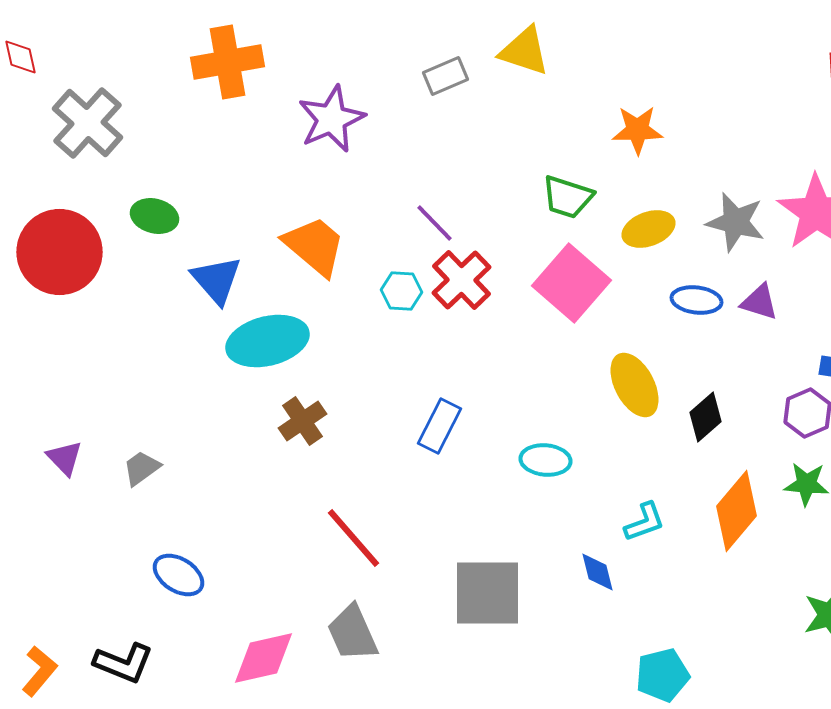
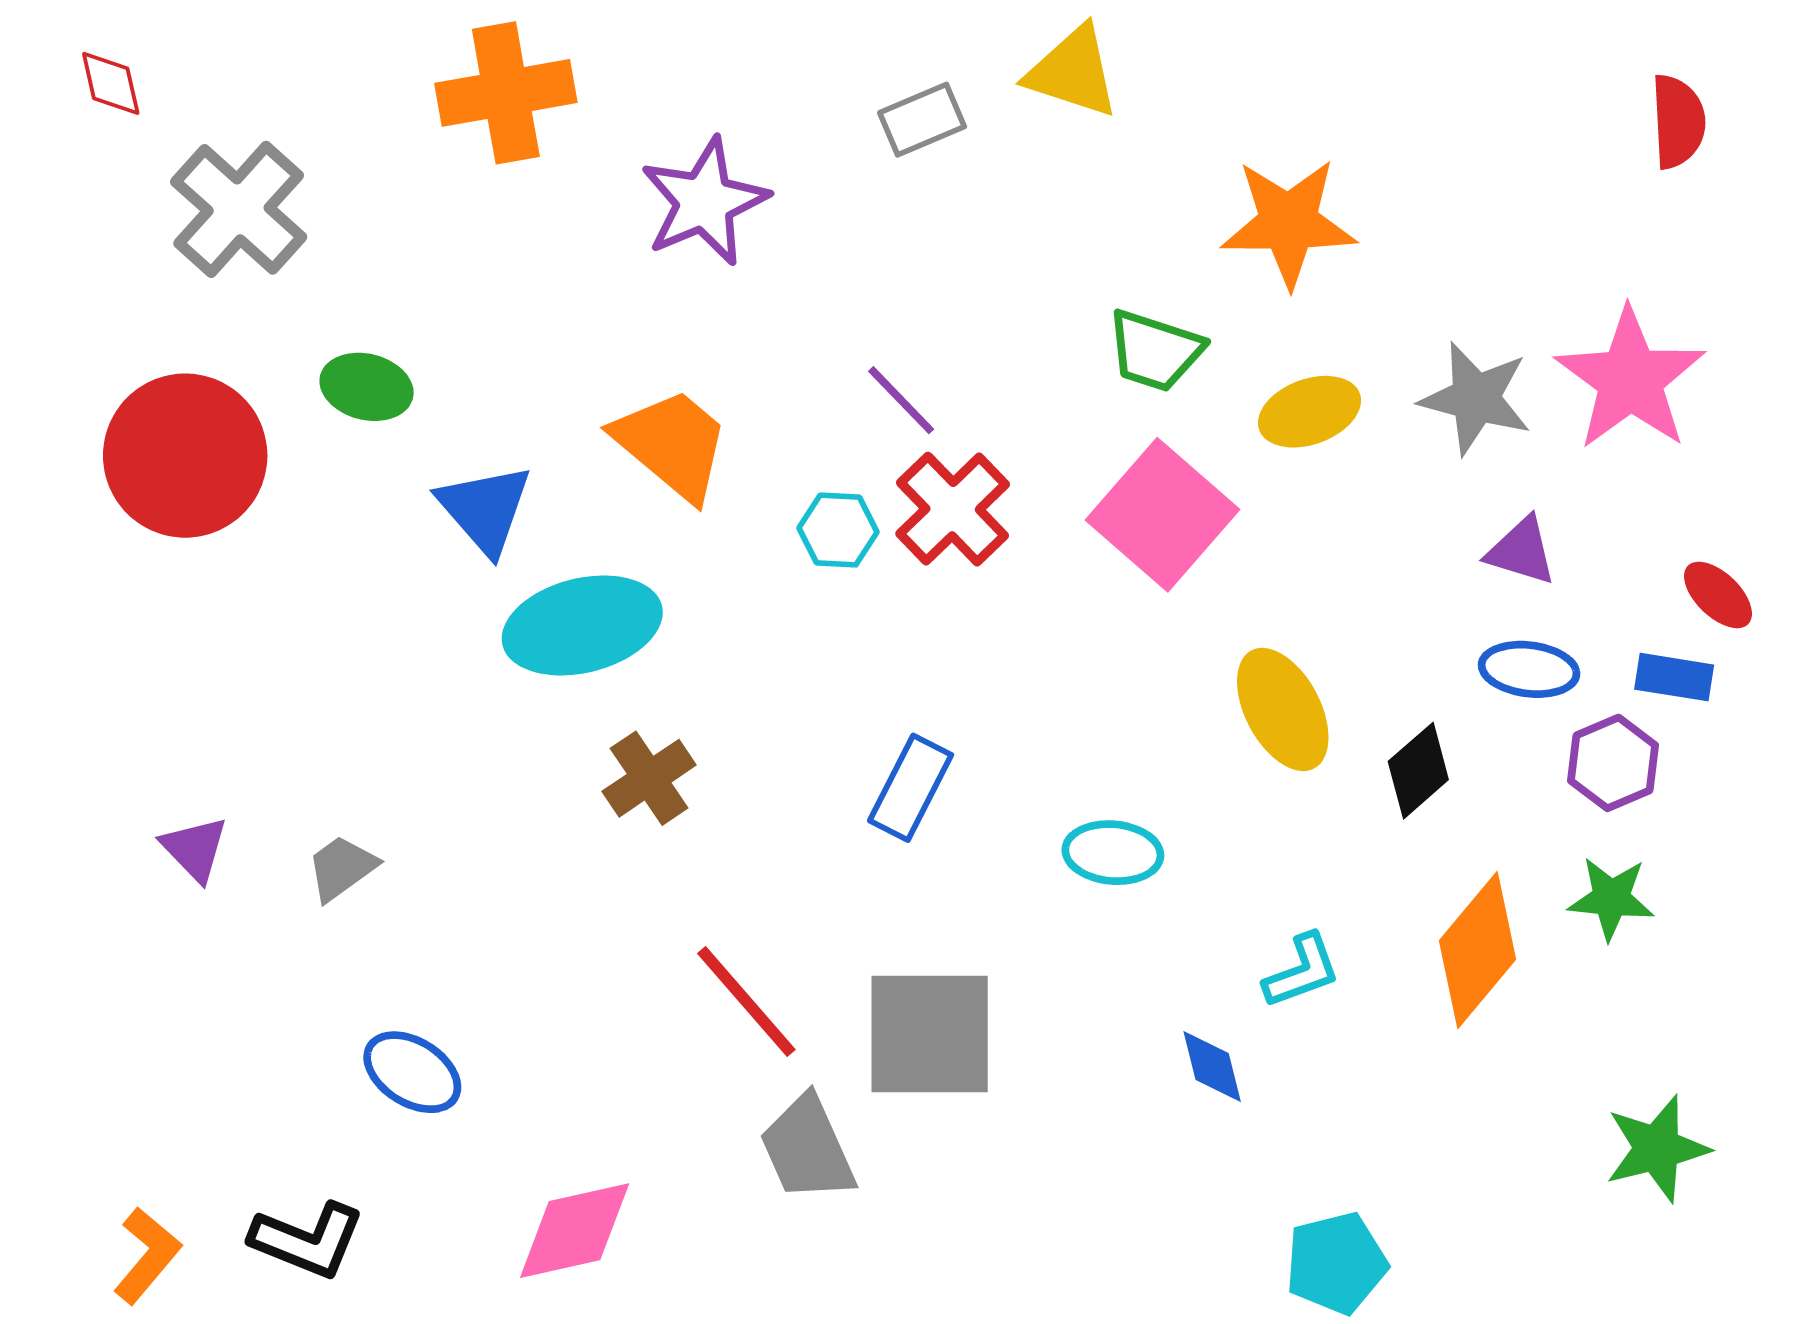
orange star: (638, 130) -> (1289, 223), size x1.4
blue ellipse: (696, 300) -> (1529, 669), moved
gray square: (488, 593) -> (930, 1034), moved
gray trapezoid: (352, 633) -> (807, 1149), moved

